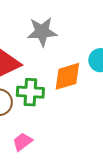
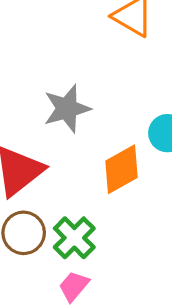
green cross: (30, 92) -> (74, 238), moved, turned -36

